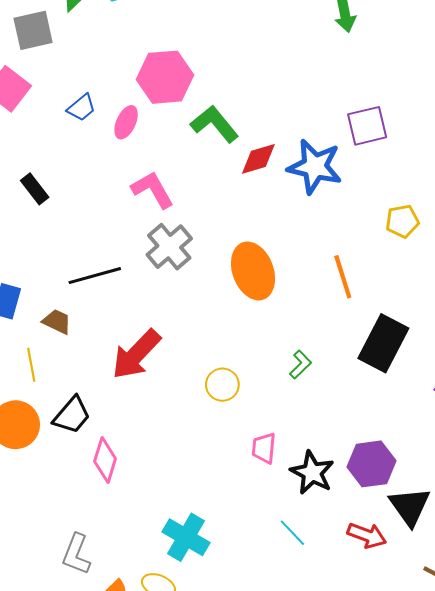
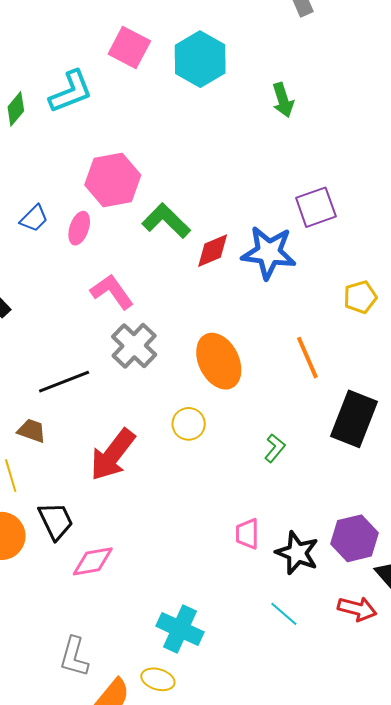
yellow circle: (222, 385) -> (189, 424), moved
black trapezoid: (72, 415) -> (56, 521), turned -60
pink diamond: (105, 460) -> (93, 561), turned 69

